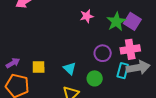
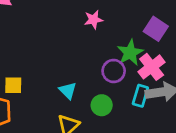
green star: (116, 22) -> (130, 53), moved
pink cross: (130, 49) -> (152, 67), turned -30
yellow square: (39, 67) -> (13, 85), moved

